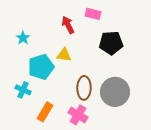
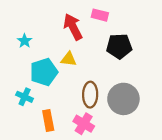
red arrow: (68, 25) -> (73, 27), size x1.4
orange rectangle: (45, 112) -> (48, 120), turned -42

